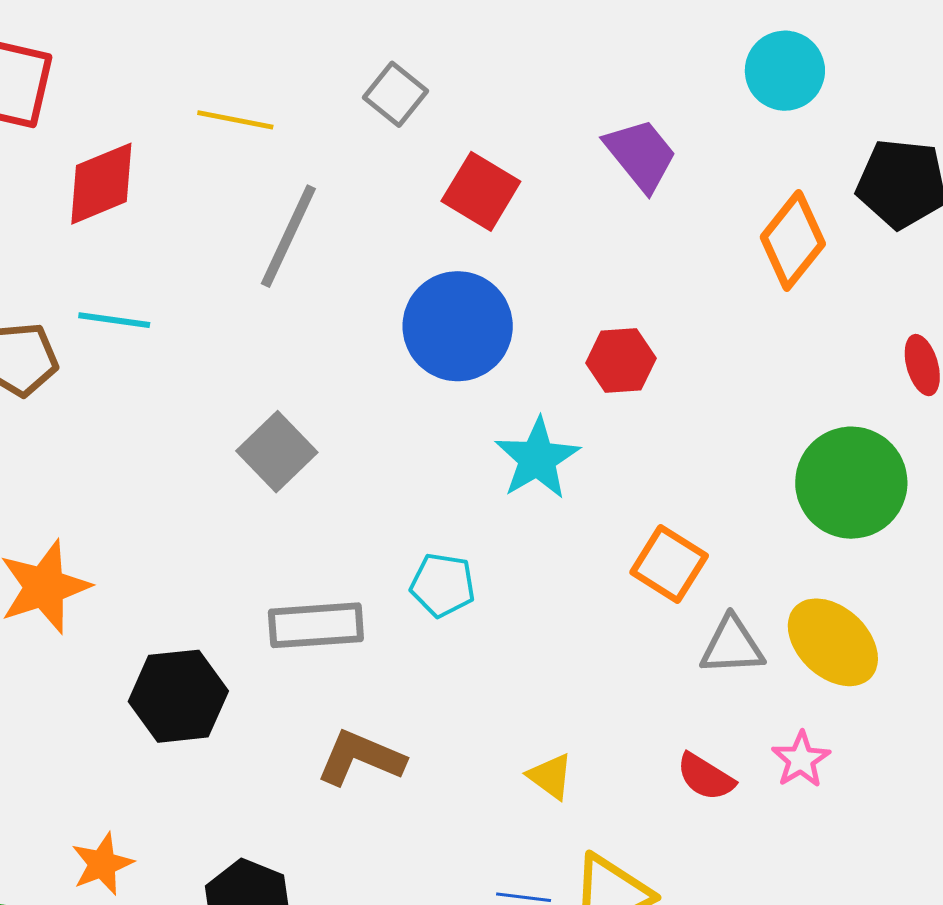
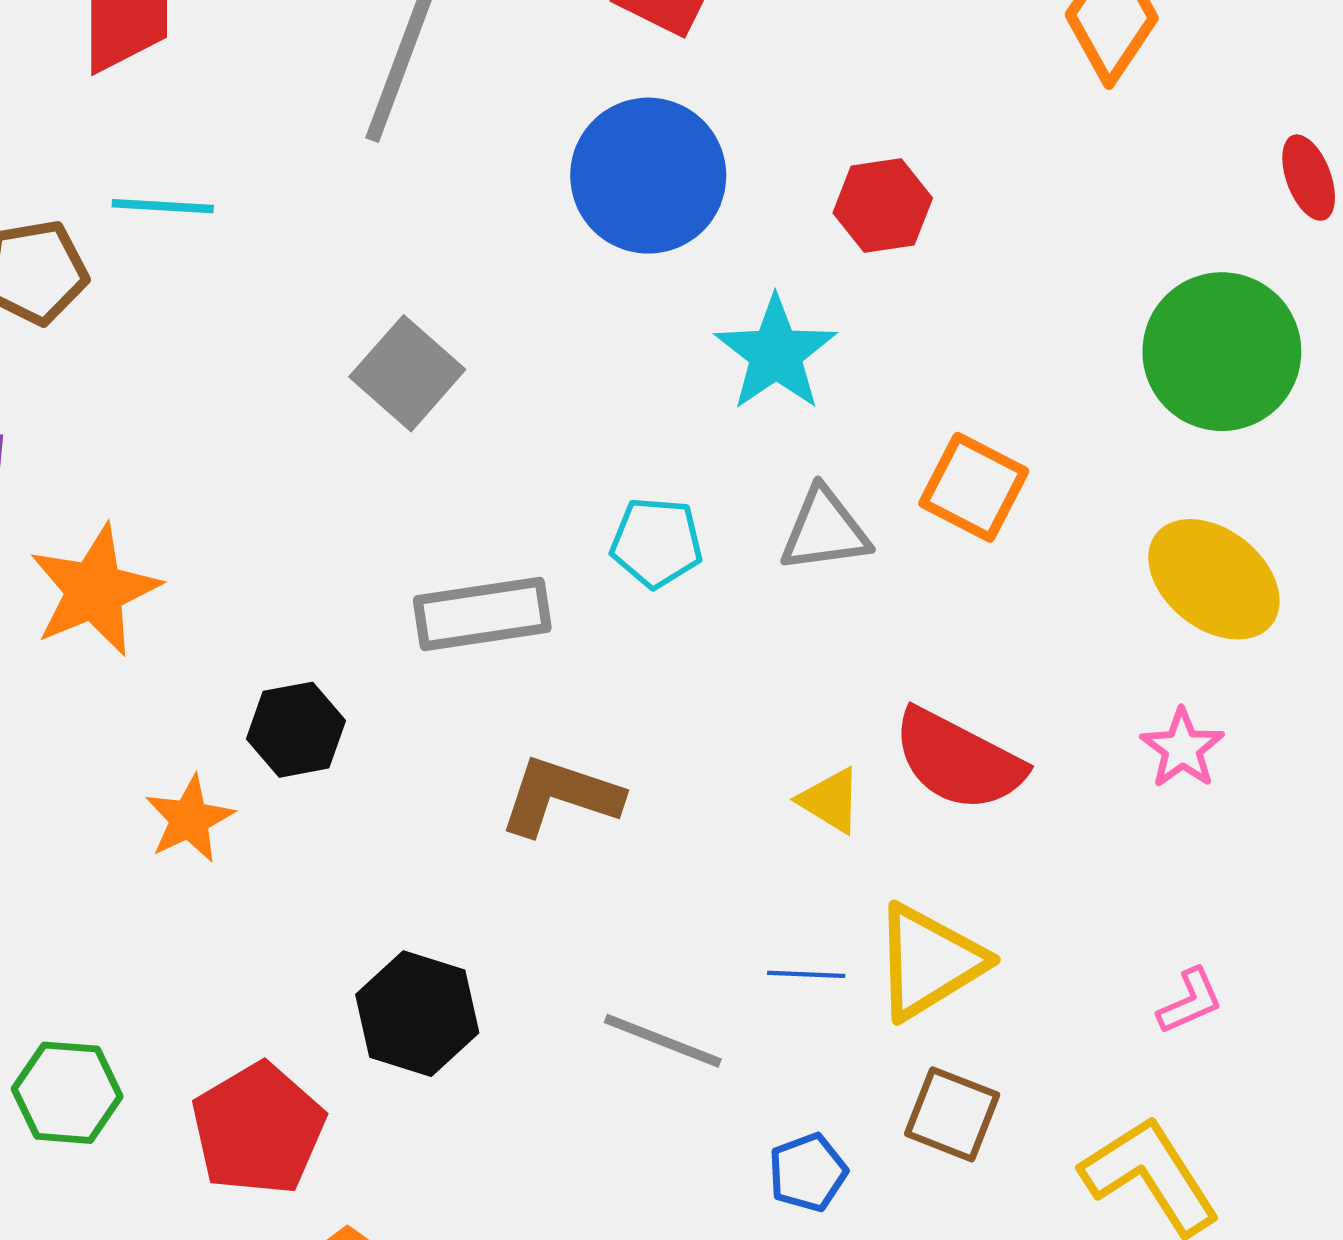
gray triangle: (732, 646) -> (825, 530), moved
black hexagon: (178, 696) -> (296, 730), size x0.7
red semicircle: (706, 777) -> (958, 760), moved, size x1.6
orange star: (102, 864) -> (189, 819), moved

